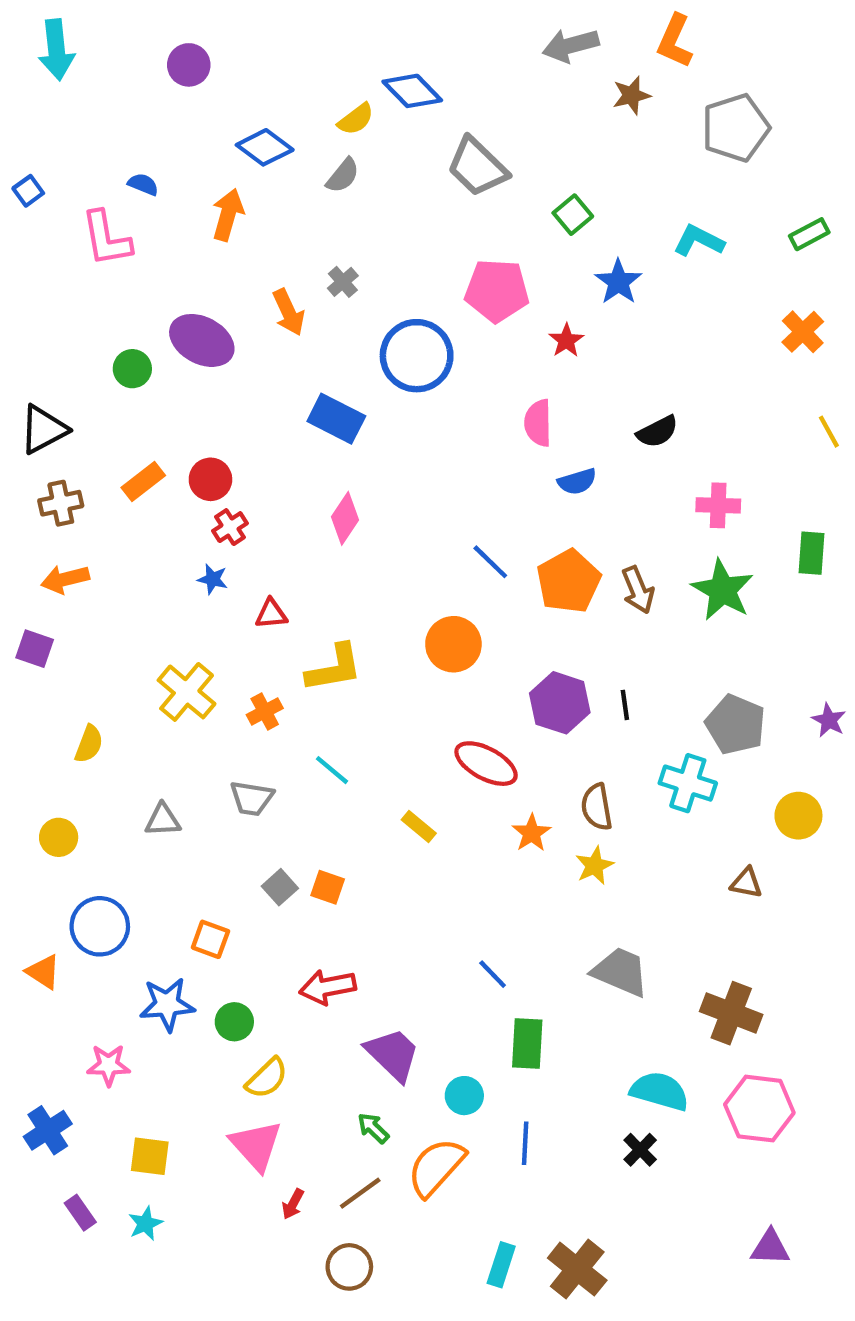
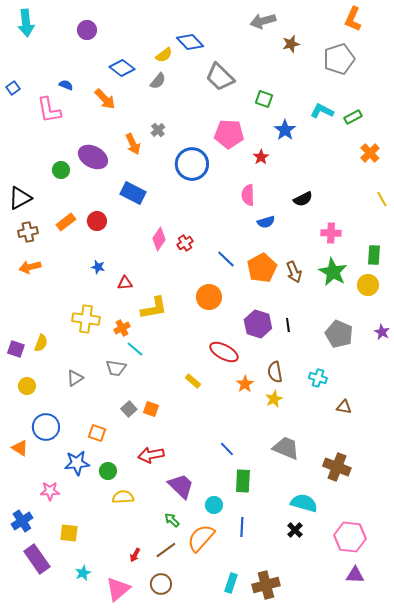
orange L-shape: (675, 41) -> (353, 19), moved
orange arrow: (228, 215) -> (105, 99), turned 120
green square: (573, 215) -> (264, 99), turned -30
green rectangle: (809, 234) -> (353, 117), moved
blue rectangle: (336, 419) -> (133, 193), moved
red cross: (230, 527) -> (185, 243), moved
purple square: (35, 649) -> (16, 349), moved
yellow cross: (187, 692) -> (86, 319), turned -32
cyan line: (332, 770) -> (135, 349), moved
cyan cross: (688, 783) -> (318, 378), moved, size x0.7
yellow circle: (798, 816) -> (368, 285), moved
gray triangle: (163, 820) -> (75, 378), turned -30
yellow semicircle: (267, 1078) -> (123, 497), turned -140
pink hexagon: (759, 1109) -> (350, 537), moved
pink triangle: (256, 1145) -> (118, 589), moved, turned 32
purple rectangle: (80, 1213) -> (37, 559), size x1.8
cyan star: (145, 1224) -> (83, 573), moved
brown cross: (577, 1269) -> (266, 585), turned 36

